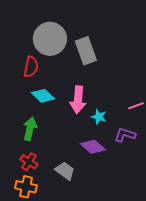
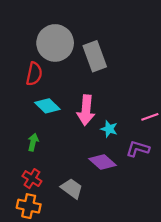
green arrow: (30, 129) -> (33, 142), size x0.7

